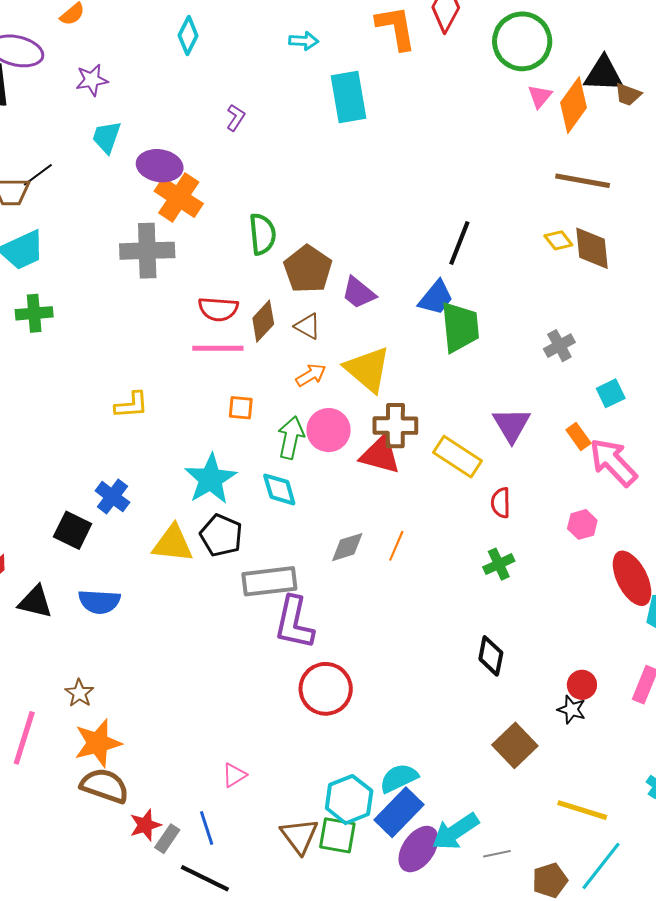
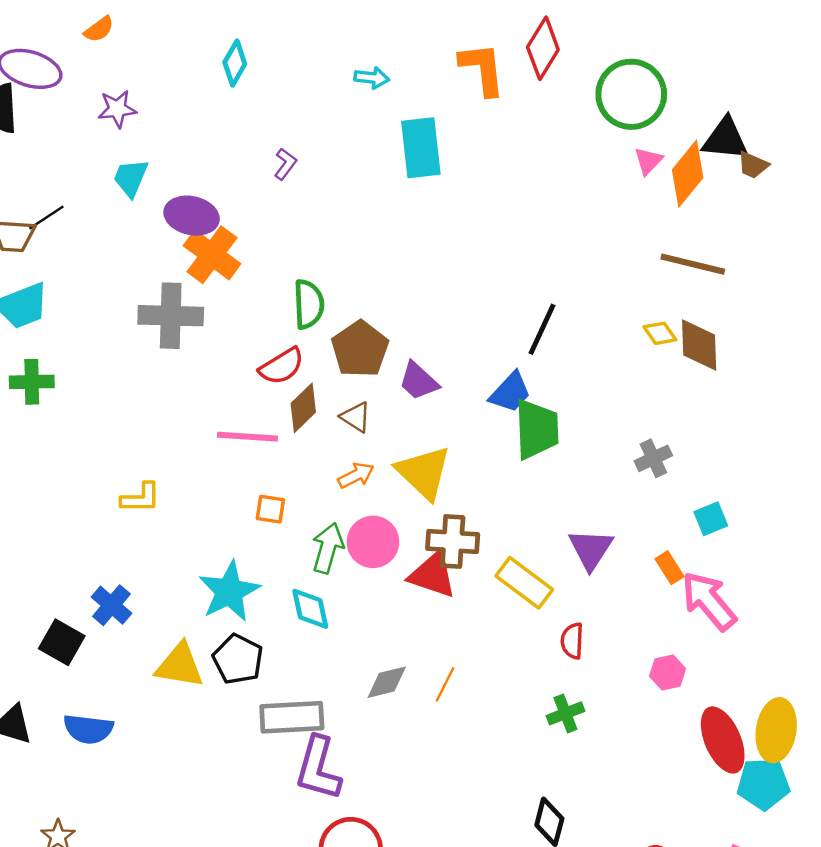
red semicircle: (218, 309) -> (282, 366), moved, turned -39

